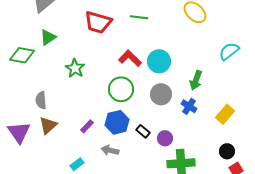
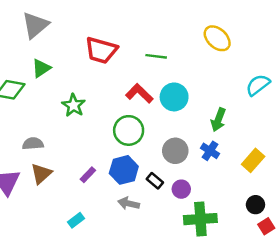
green line: (139, 17) -> (156, 56), moved
gray circle: (161, 94) -> (175, 151), moved
gray semicircle: (41, 100) -> (33, 144), turned 90
gray arrow: (110, 150) -> (129, 203), moved

